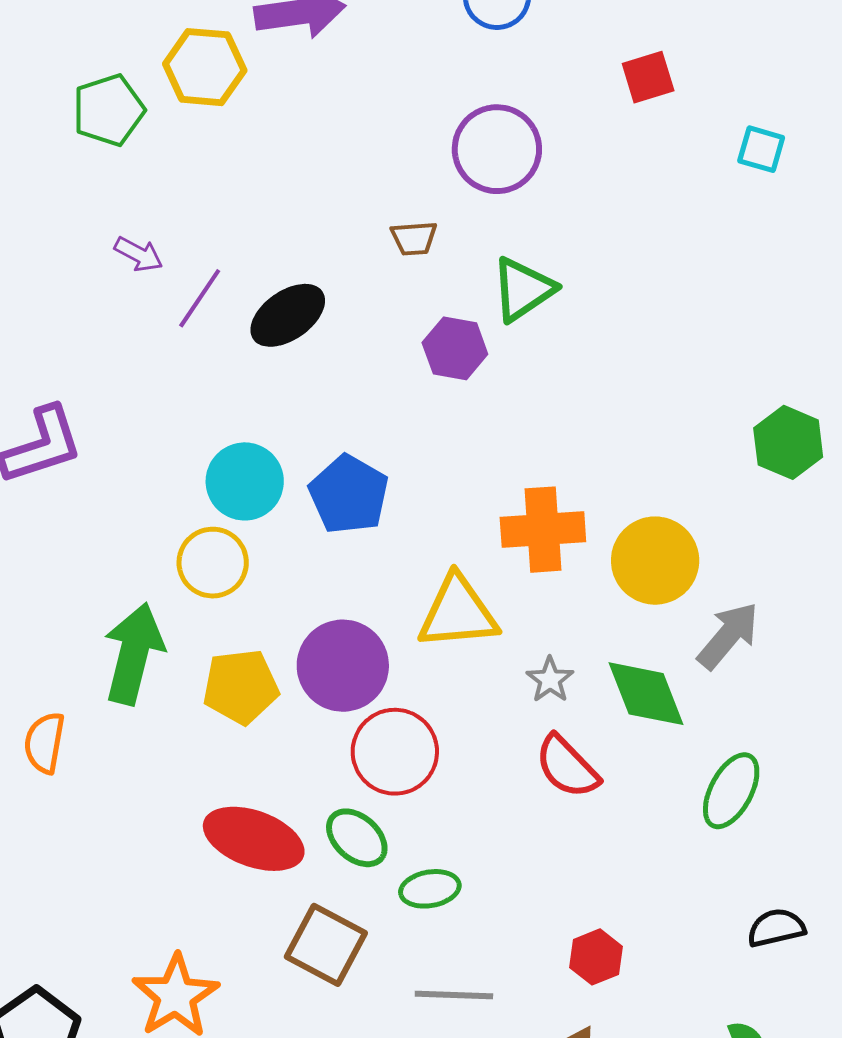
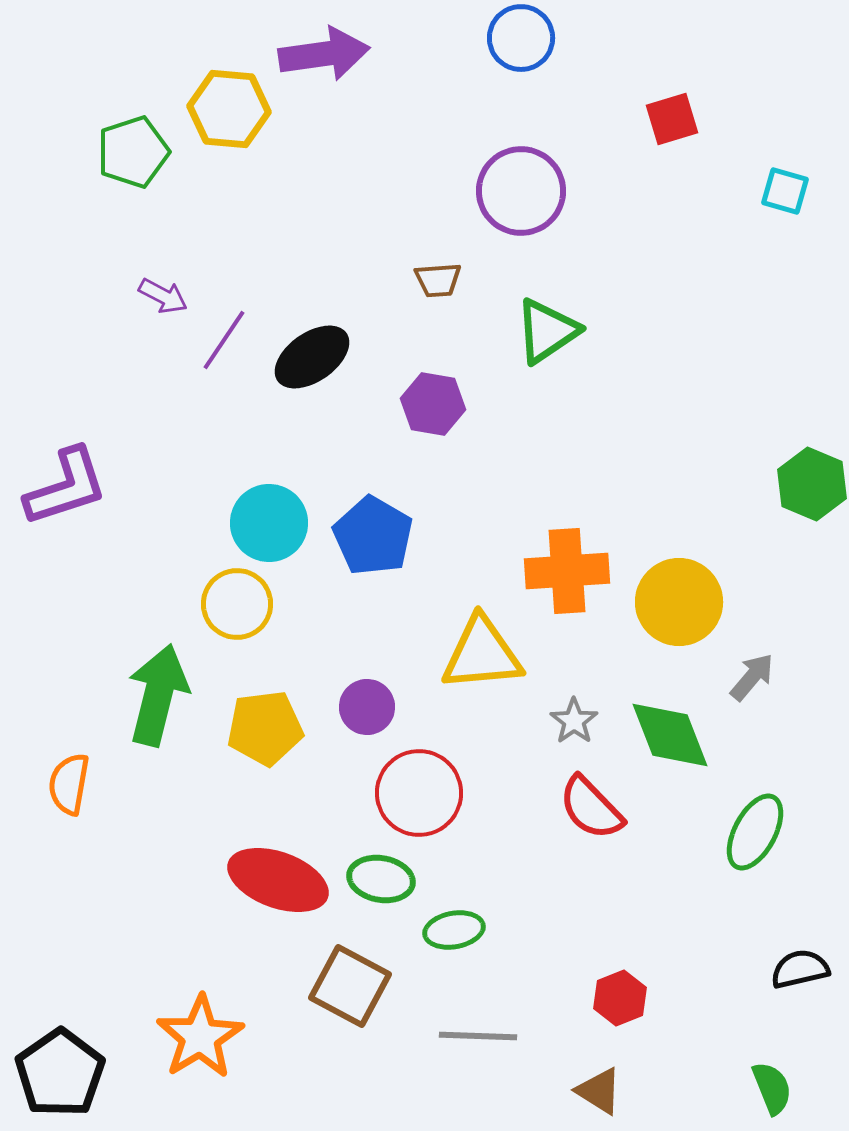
purple hexagon: (455, 348) -> (433, 404), moved
gray arrow: (728, 636) -> (752, 677), size x0.7
purple circle: (343, 666) -> (367, 707), size x0.6
green ellipse: (357, 838) -> (381, 879), turned -32

